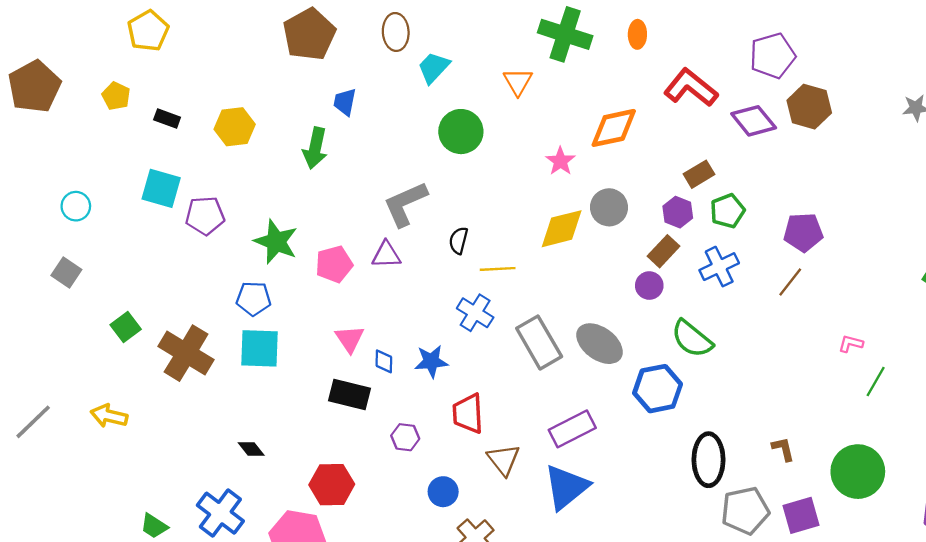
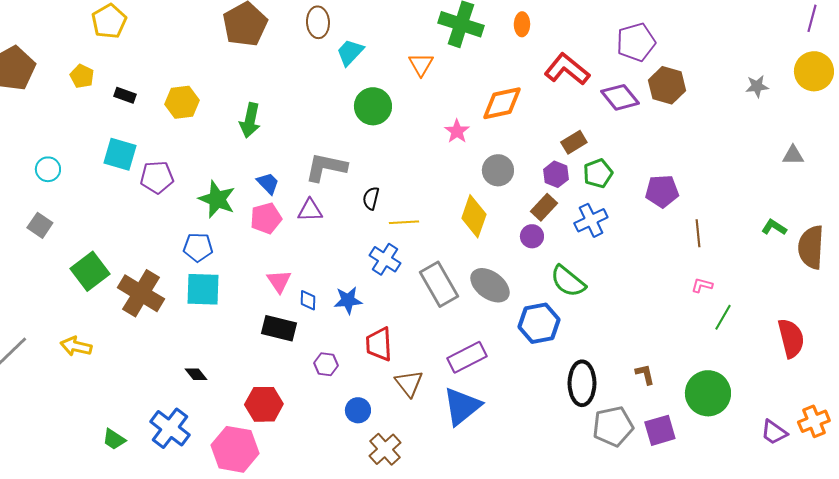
blue trapezoid: (345, 102) -> (268, 183), moved, turned 125
gray L-shape: (405, 204) -> (326, 167), turned 36
yellow diamond: (562, 229) -> (474, 216), moved, turned -57
brown line: (790, 282) -> (698, 233), moved, turned -44
green square: (126, 327) -> (90, 271), size x1.5

